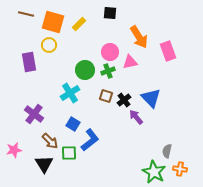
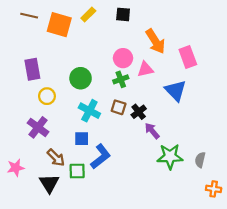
yellow rectangle: (79, 24) -> (88, 14), moved
yellow circle: (49, 45) -> (47, 96), moved
green circle: (85, 70) -> (81, 78), moved
cyan cross: (70, 93) -> (89, 111), moved, turned -30
blue triangle: (151, 98) -> (176, 91), moved
blue square: (73, 124) -> (82, 139), turned -32
gray semicircle: (167, 151) -> (200, 160), moved
orange cross: (180, 169) -> (214, 189), moved
green star: (154, 172) -> (170, 156), moved, turned -30

